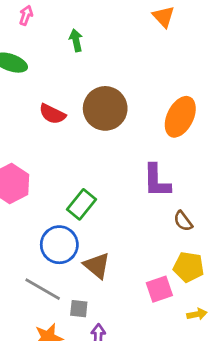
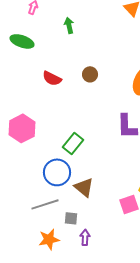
brown circle: (105, 108) -> (90, 74), size x0.5
gray line: (43, 289) -> (45, 204), turned -48

